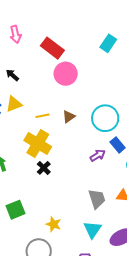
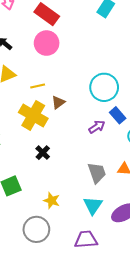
pink circle: (66, 74) -> (47, 43), moved
brown triangle: (69, 117) -> (58, 102), moved
black cross: (44, 168) -> (43, 153), moved

